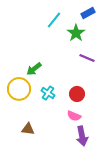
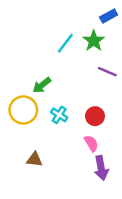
cyan line: (54, 20) -> (65, 43), moved
pink semicircle: (74, 116) -> (91, 143), turned -144

